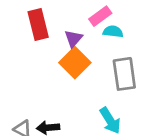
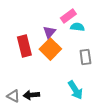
red rectangle: (38, 25) -> (24, 46), moved
gray rectangle: (124, 74) -> (85, 57), size x0.7

